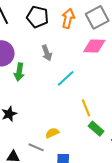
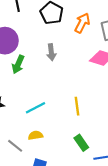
cyan line: (66, 78) -> (35, 108), moved
yellow line: (86, 108) -> (77, 106), moved

